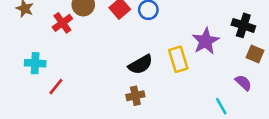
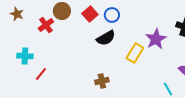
yellow rectangle: (178, 59) -> (135, 53), turned 48
black semicircle: (141, 64) -> (106, 38), moved

